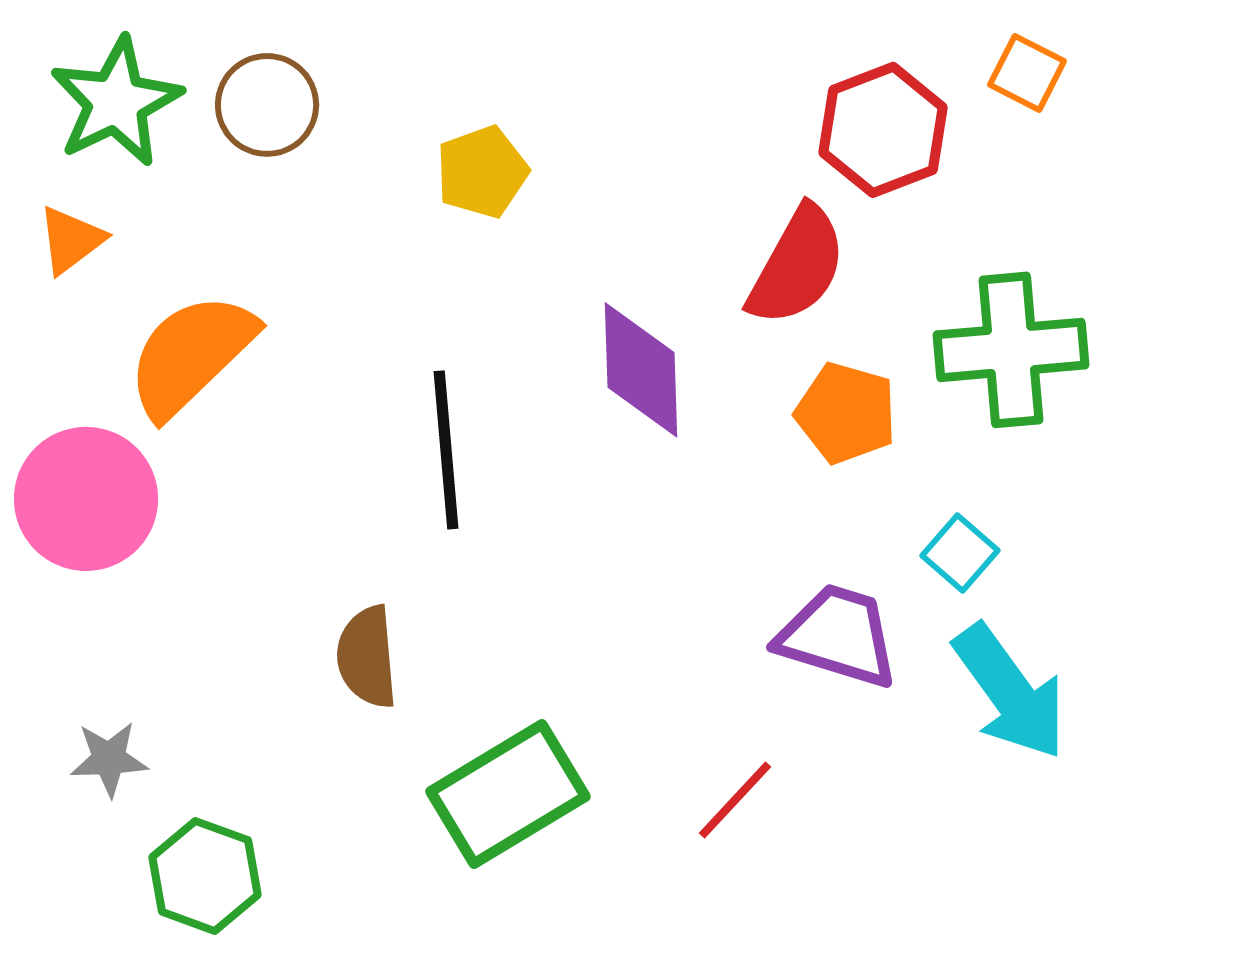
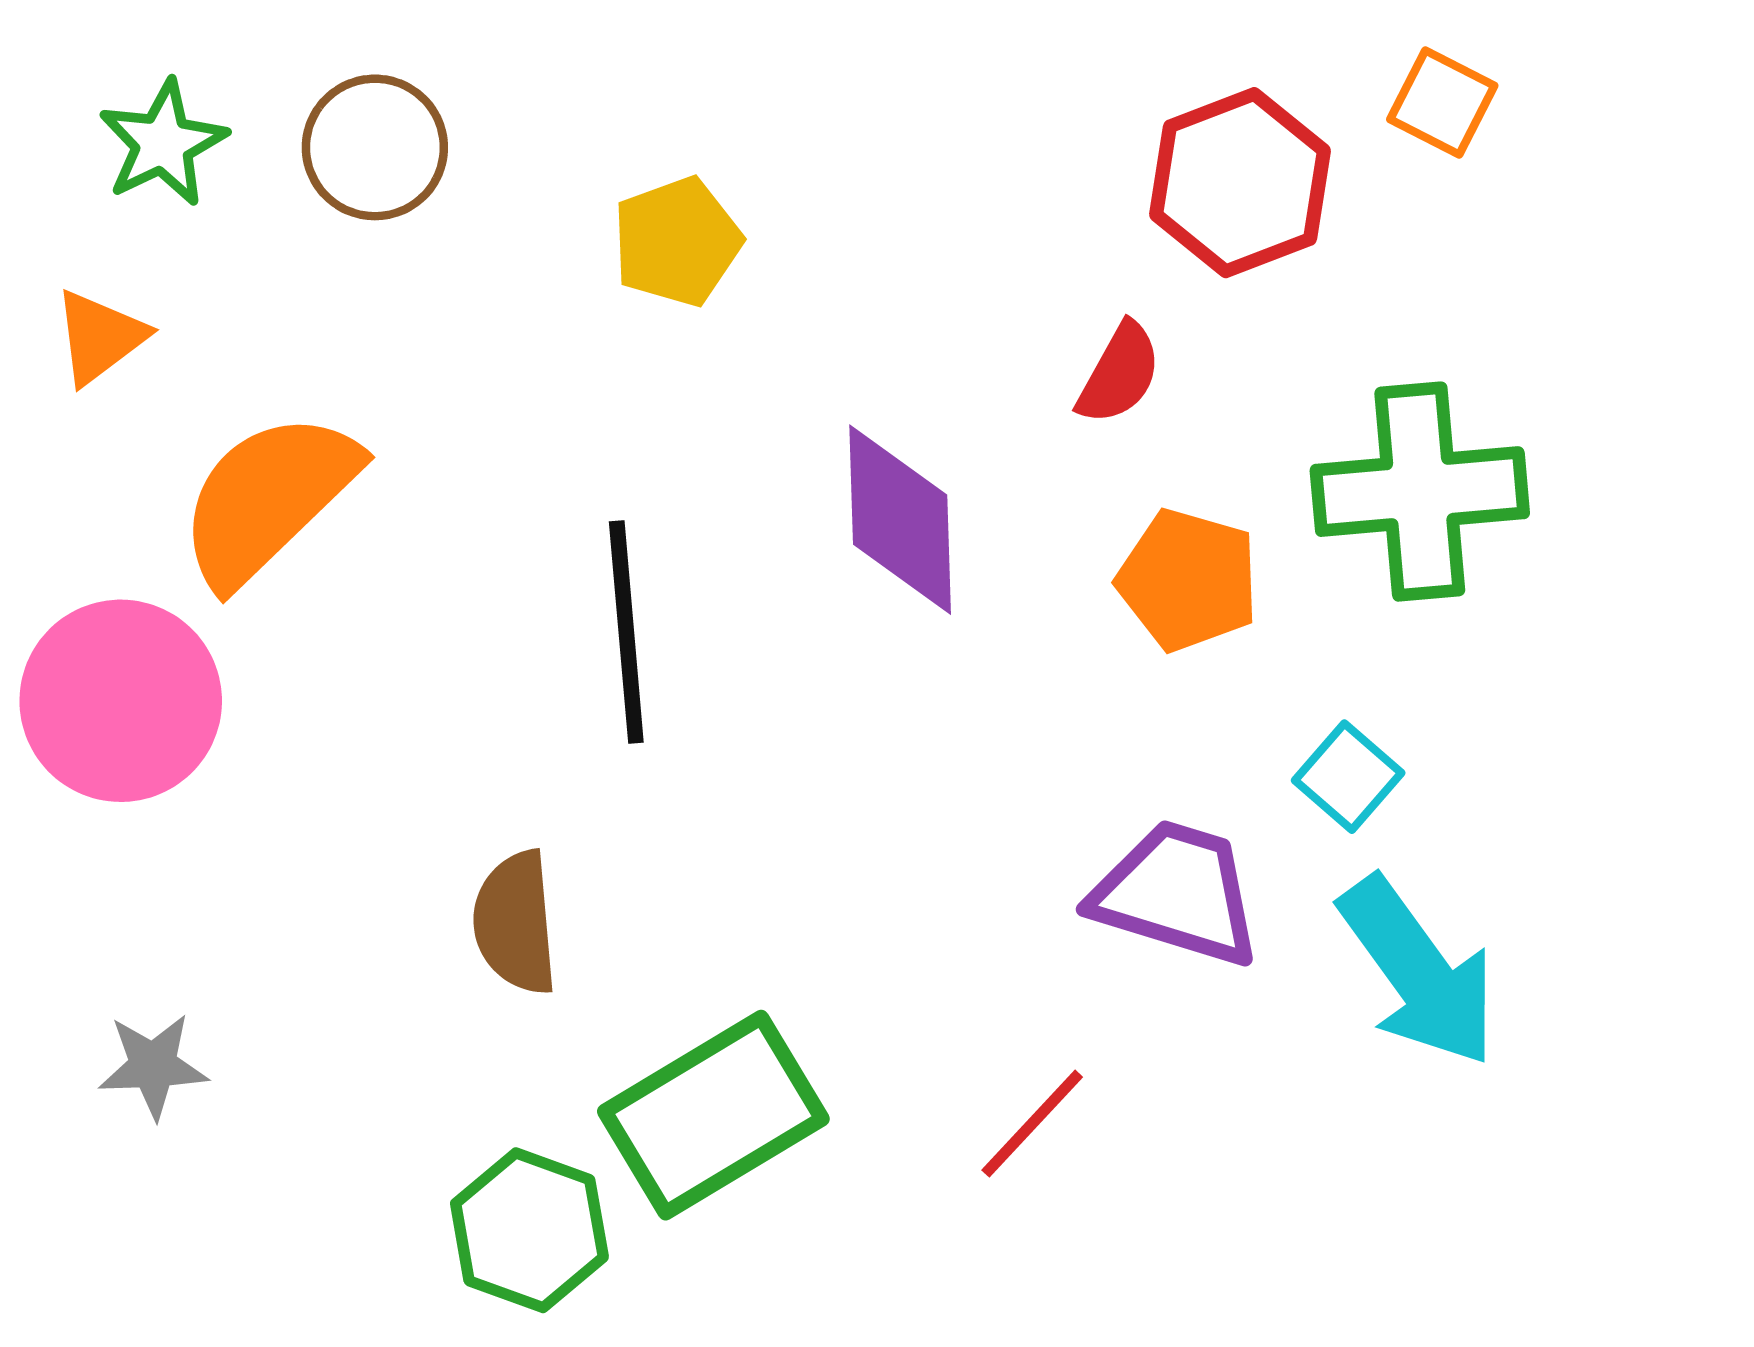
green star: (116, 102) -> (163, 143), size x0.7
red semicircle: (797, 266) -> (1119, 374), size x0.6
green hexagon: (205, 876) -> (529, 1230), moved

